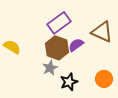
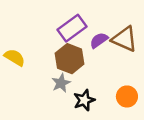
purple semicircle: (76, 45) -> (99, 40), moved

